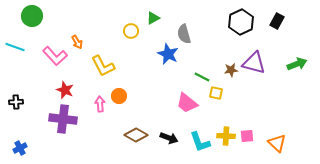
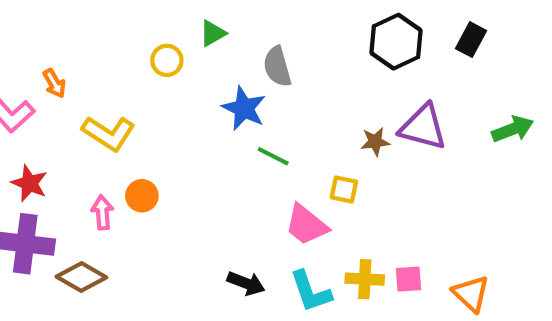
yellow L-shape: (103, 66) -> (109, 133), turned -30
green line: (202, 77) -> (273, 156), moved
pink trapezoid: (187, 103) -> (306, 225), moved
brown diamond: (136, 135) -> (81, 277), moved

